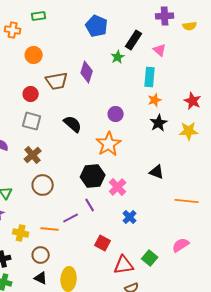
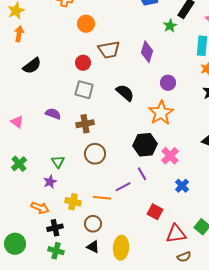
purple diamond: (87, 72) -> (147, 52), moved
brown cross: (33, 155) -> (85, 124), turned 30

